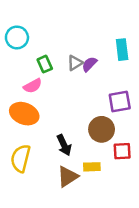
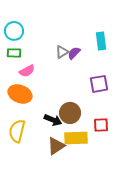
green rectangle: (45, 64) -> (14, 53), moved, turned -64
brown circle: (102, 129) -> (70, 113), moved
black arrow: (64, 145) -> (53, 120), turned -42
yellow rectangle: (92, 167) -> (76, 138), size x1.6

